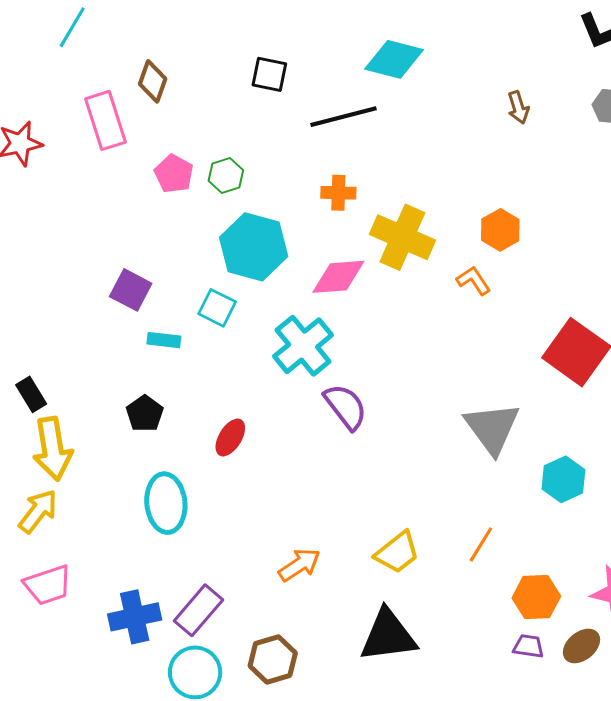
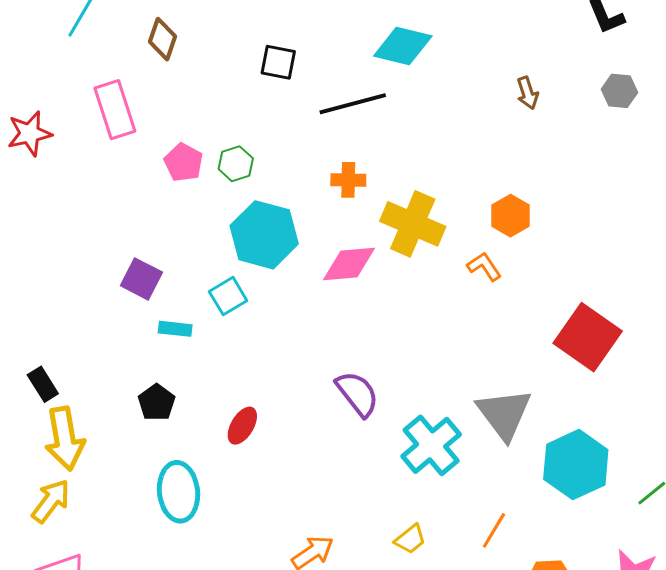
brown diamond: (153, 81) -> (162, 39), moved
cyan square: (217, 308) -> (228, 296), turned 33
cyan cross: (303, 346) -> (431, 445), moved
cyan hexagon: (563, 479) -> (576, 465), size x1.5
yellow trapezoid: (397, 552) -> (410, 539), size x0.7

